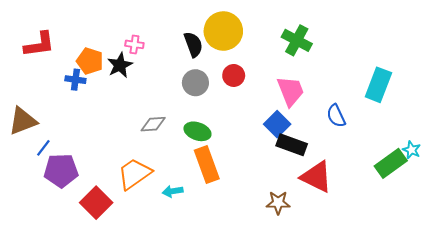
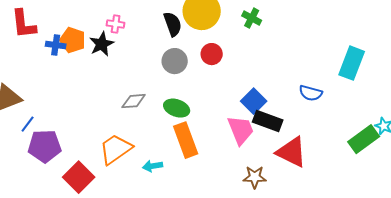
green cross: (297, 40) -> (252, 18), moved, size x0.7
red L-shape: (39, 44) -> (24, 24), turned 92
blue cross: (75, 80) -> (56, 45), moved
pink trapezoid: (291, 91) -> (241, 130), moved
blue semicircle: (336, 116) -> (311, 93), turned -50

